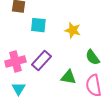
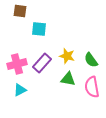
yellow star: (73, 30) -> (67, 56), moved
cyan triangle: (19, 89) -> (20, 90), turned 32

